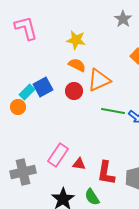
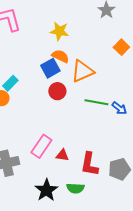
blue square: (43, 87) -> (50, 68), moved
red circle: (74, 91) -> (57, 91), moved
green semicircle: (92, 197) -> (75, 188), turned -54

